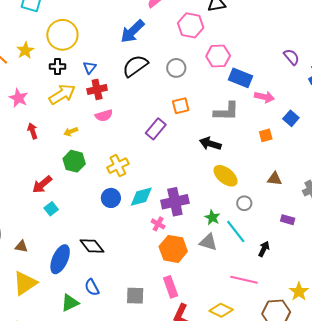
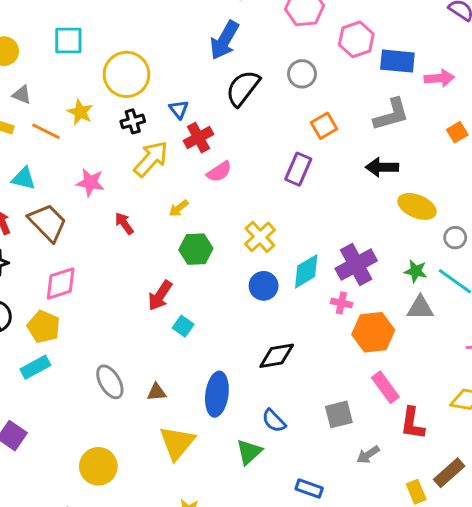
black diamond: (92, 246) -> (277, 356), moved, turned -45

